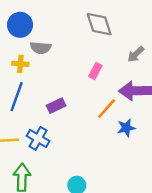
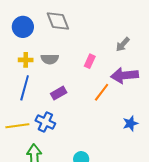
gray diamond: (99, 24) -> (58, 21), moved
gray semicircle: (41, 48) -> (50, 59), moved
blue star: (126, 128) -> (130, 123), moved

